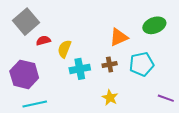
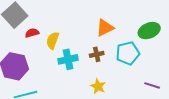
green ellipse: (154, 25) -> (149, 31), moved

